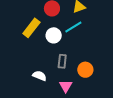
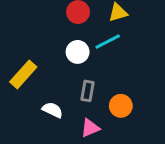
yellow rectangle: (31, 28) -> (23, 74), moved
pink triangle: (66, 86) -> (90, 128), turned 32

